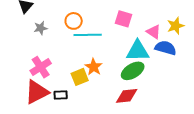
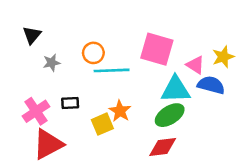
pink square: (124, 19) -> (157, 49), size x1.5
pink cross: (41, 67) -> (36, 111), moved
black rectangle: (61, 95) -> (70, 103), moved

